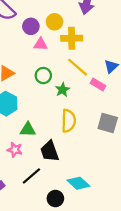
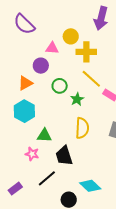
purple circle: (31, 26) -> (41, 66), moved
pink triangle: (41, 44) -> (52, 48), moved

